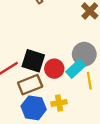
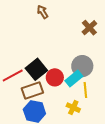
black square: (33, 61) -> (36, 69), turned 30
yellow cross: (59, 103) -> (73, 108), moved, turned 32

